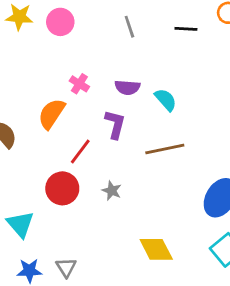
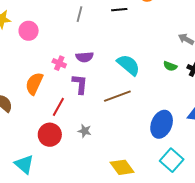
pink circle: (60, 22) -> (29, 31), moved
gray line: (129, 27) -> (79, 14), turned 42
pink cross: (79, 84) -> (59, 63), moved
cyan semicircle: (166, 100) -> (128, 65), moved, size x1.4

